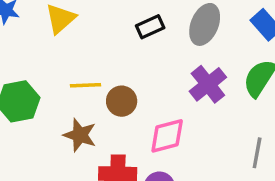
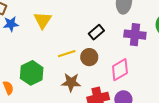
black rectangle: (150, 27) -> (96, 32), moved
purple cross: (208, 84) -> (135, 35), turned -30

